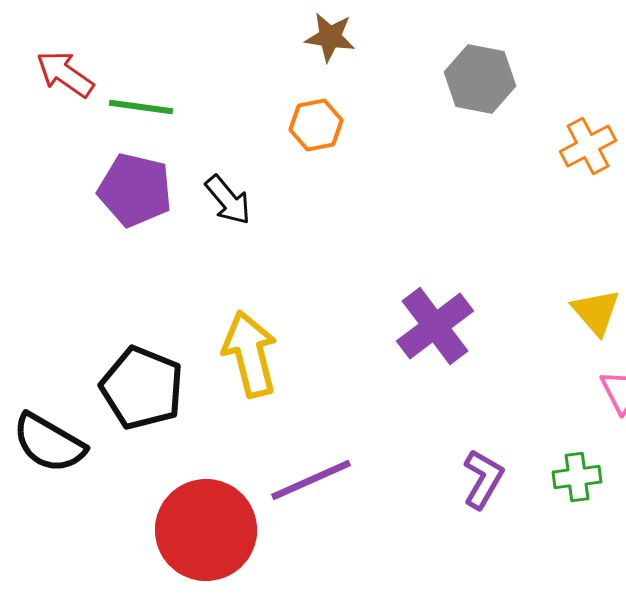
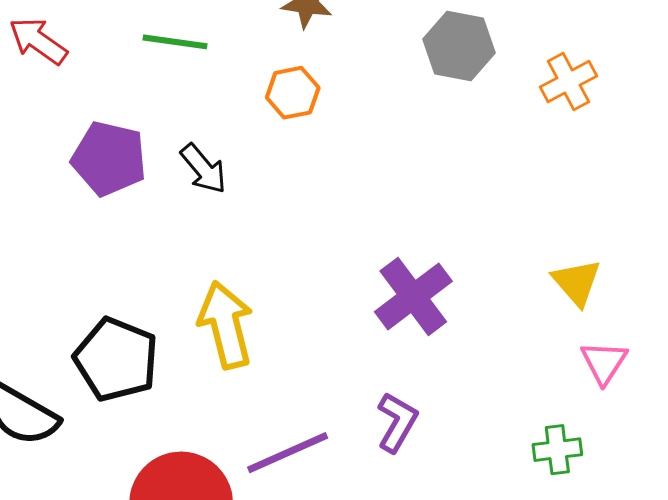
green line: (141, 107) -> (175, 42), moved
orange cross: (588, 146) -> (569, 81), moved
purple L-shape: (483, 479) -> (397, 422), moved

